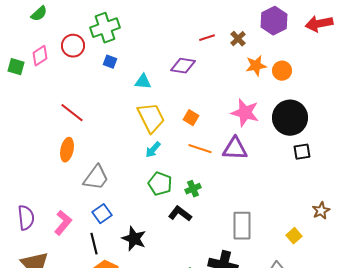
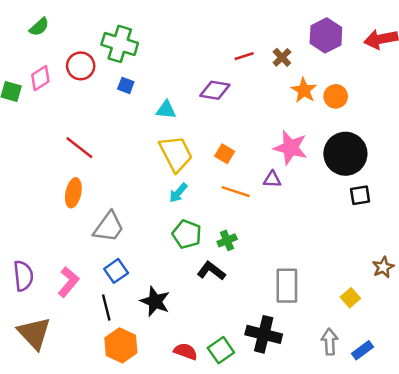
green cross: (105, 28) -> (120, 44), turned 36
orange star: (256, 66) -> (304, 90), turned -30
purple triangle: (235, 149) -> (272, 179), moved, size x0.6

